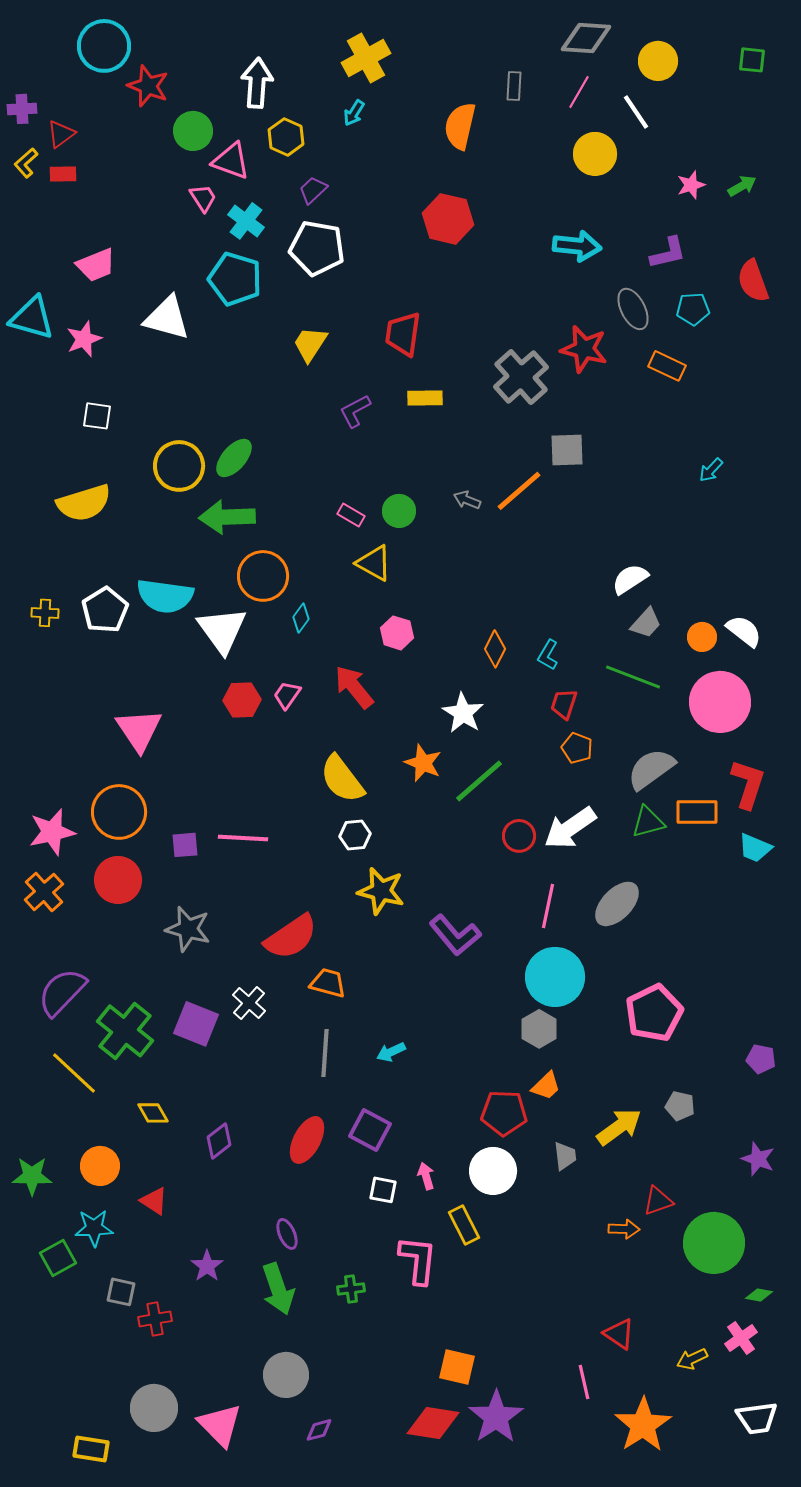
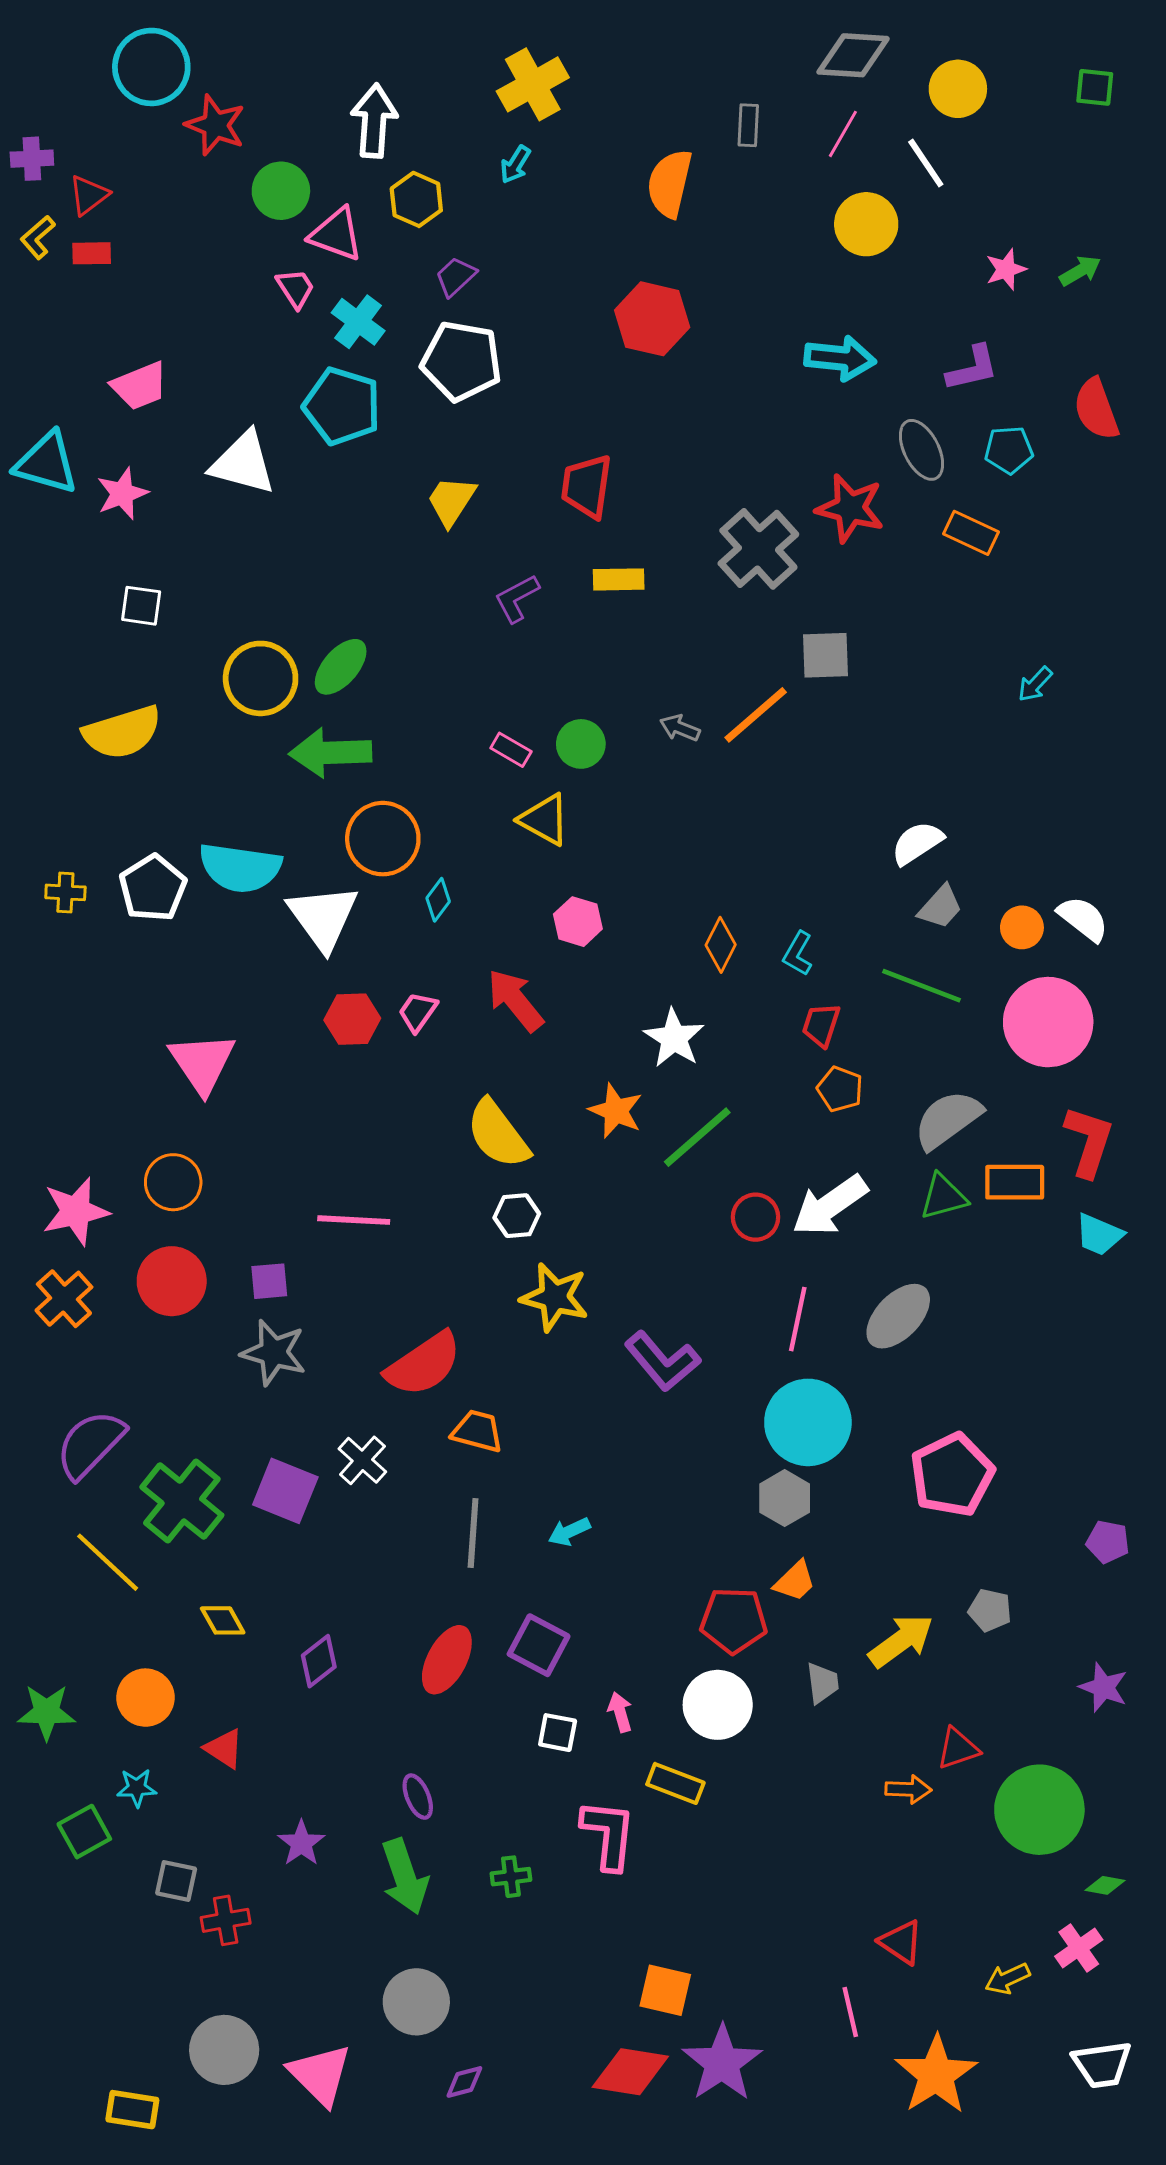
orange circle: (119, 812) -> (173, 1182), size x0.7
purple square: (185, 845) -> (269, 1281), moved
yellow rectangle: (464, 1225) -> (675, 1783), turned -42
cyan star: (94, 1228) -> (137, 1788), size x0.7

